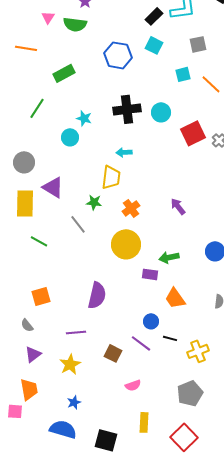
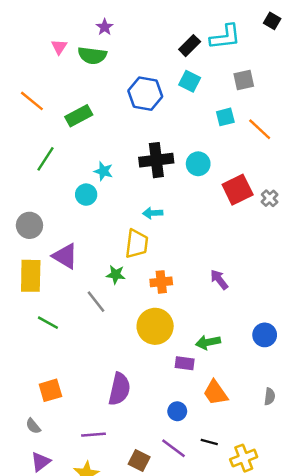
orange line: (26, 48) -> (32, 101), moved, turned 30
orange cross: (131, 208) -> (161, 282), turned 30
blue circle: (151, 321) -> (177, 411), moved

